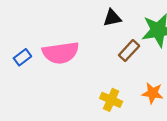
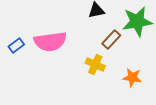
yellow cross: (111, 100) -> (95, 65), moved

